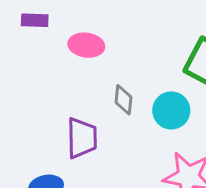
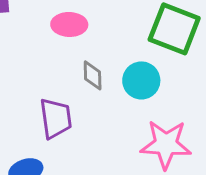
pink ellipse: (86, 45) -> (69, 24), moved

